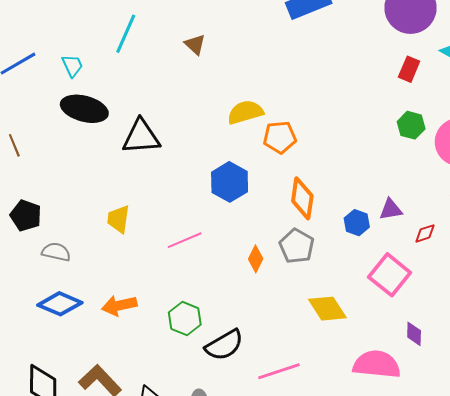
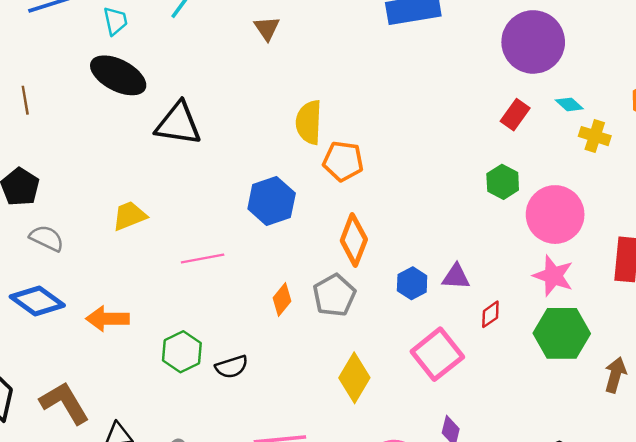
yellow semicircle: (245, 112) -> (309, 122), turned -84
yellow trapezoid: (118, 219) -> (129, 216), turned 48
red diamond: (425, 233) -> (490, 314), turned -30
yellow diamond: (327, 309) -> (354, 378), turned 51
black semicircle: (224, 345) -> (232, 367), moved, size x0.7

